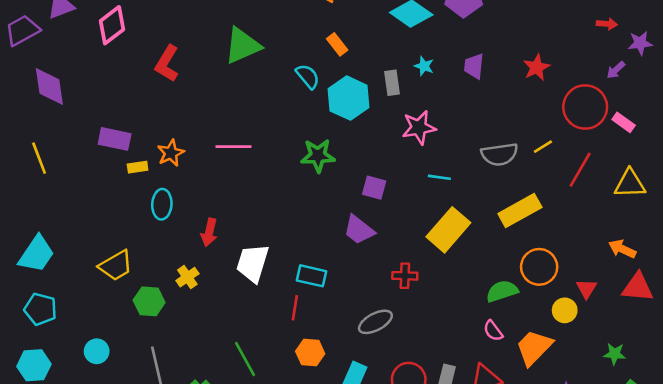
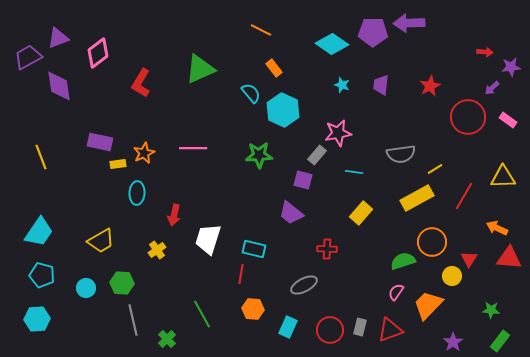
gray rectangle: (392, 83) -> (317, 155), moved, turned 48
purple diamond: (49, 87) -> (59, 86), moved
pink rectangle: (624, 122) -> (508, 120), moved
yellow line: (543, 147) -> (435, 169), moved
red line: (580, 170) -> (464, 196), moved
yellow rectangle: (448, 230) -> (361, 213), size x0.7
green hexagon: (149, 301) -> (122, 283), moved
pink semicircle: (493, 331) -> (396, 292), turned 72
cyan circle: (97, 351) -> (86, 288), moved

